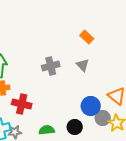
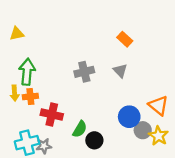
black circle: (75, 127) -> (94, 140), moved
green semicircle: (47, 130) -> (80, 129), moved, turned 126

